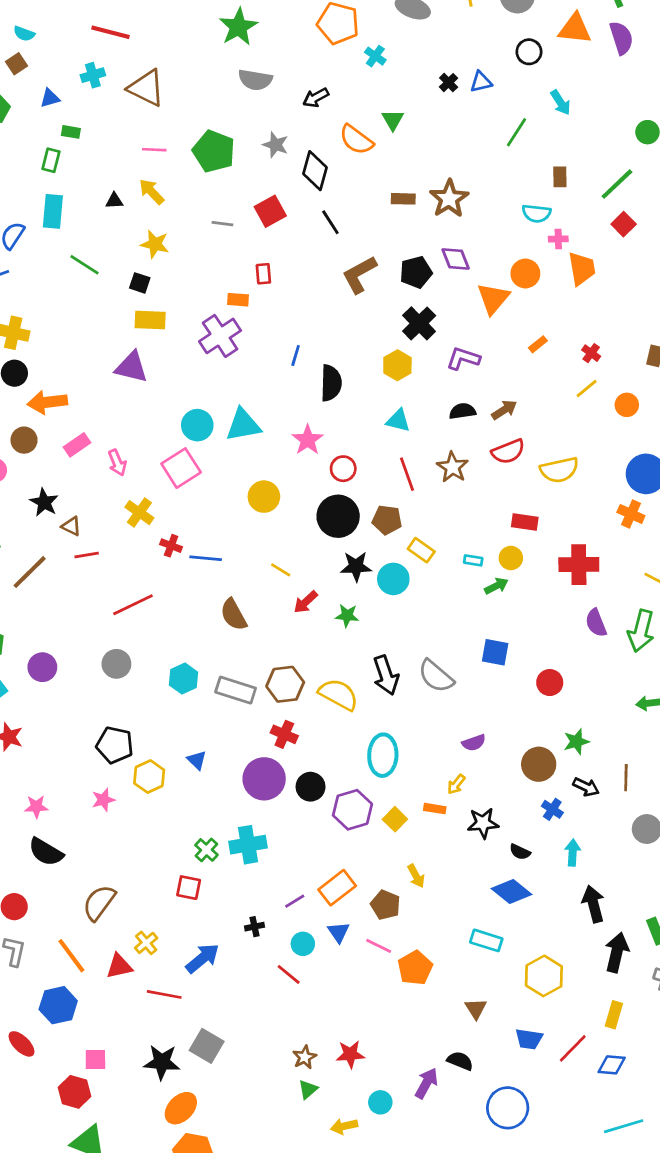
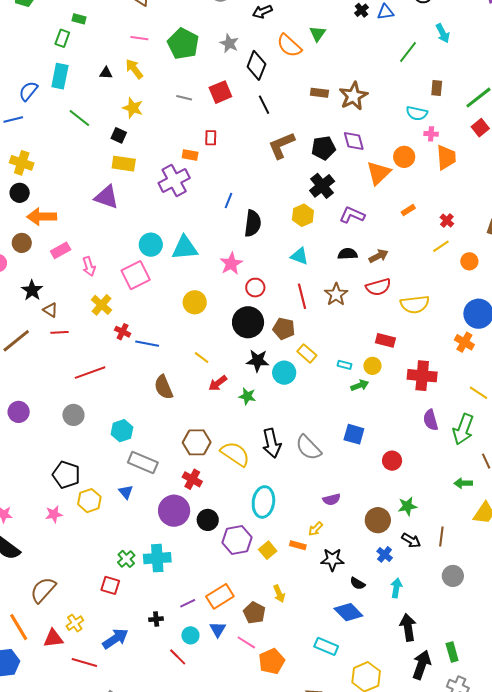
gray rectangle: (236, 690) -> (143, 463), moved

